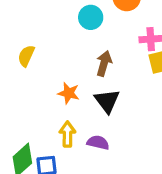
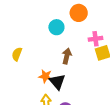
black triangle: (107, 101) -> (57, 82), moved

